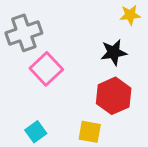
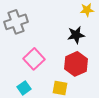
pink square: (46, 69) -> (34, 59), moved

